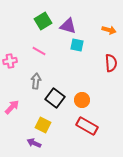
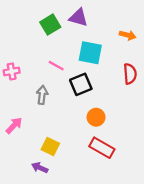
purple triangle: (68, 26) -> (78, 18), moved
cyan square: (77, 45) -> (90, 53), size x1.5
pink line: (39, 51) -> (56, 66), moved
black square: (55, 98) -> (81, 84), moved, turned 30

